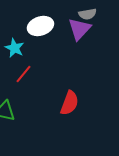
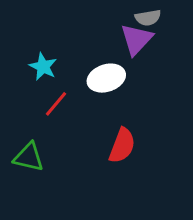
white ellipse: (40, 26) -> (106, 78), moved

